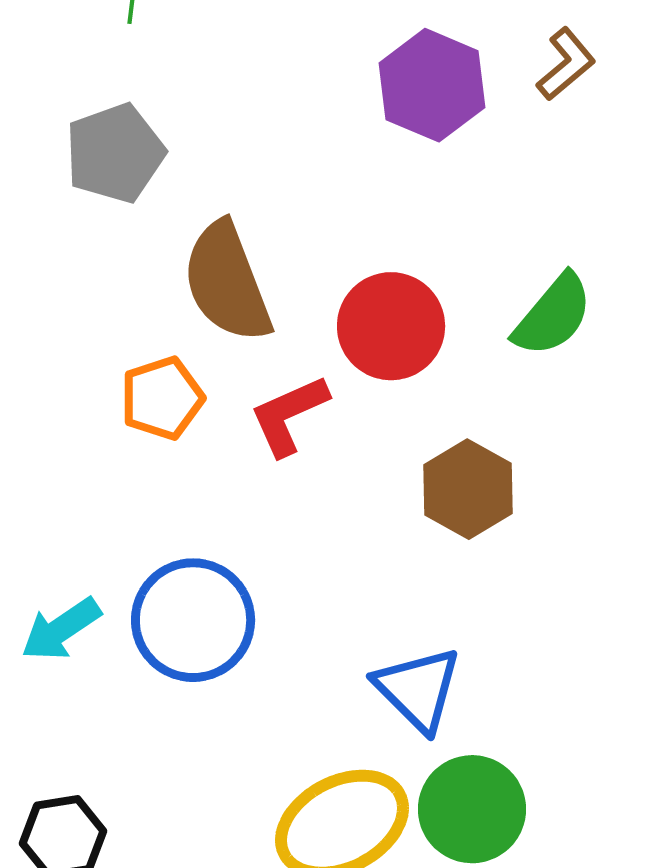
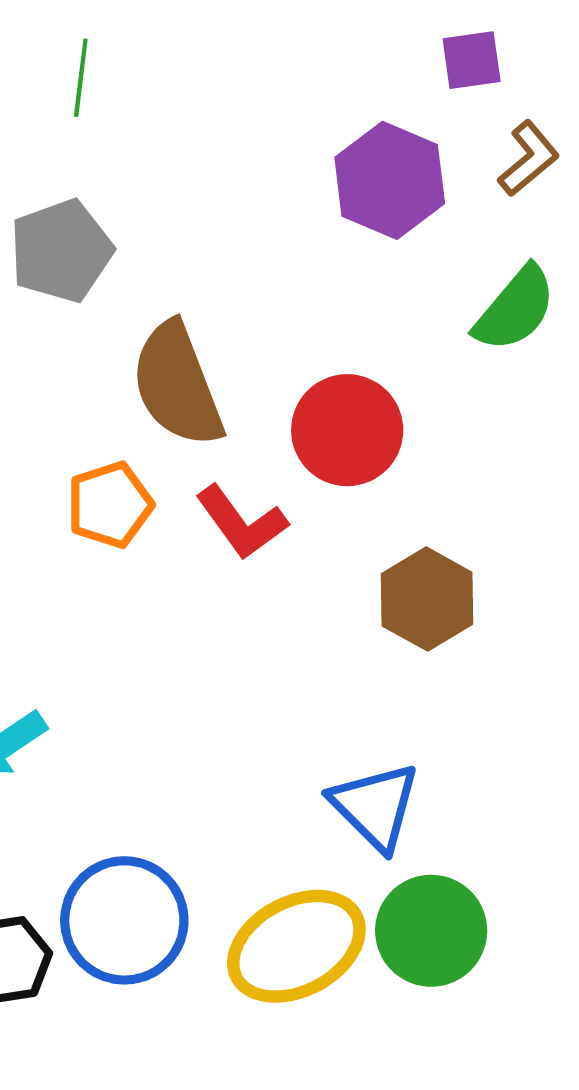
green semicircle: (553, 315) -> (515, 309), moved
red L-shape: (289, 415) -> (241, 522), turned -102
blue circle: (193, 620) -> (124, 920), moved

